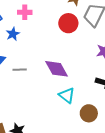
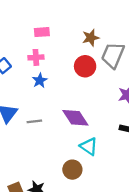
blue star: (13, 34) -> (40, 80), moved
brown circle: (89, 113) -> (72, 170), moved

